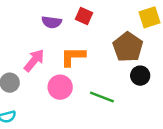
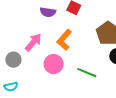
orange L-shape: (73, 57) -> (64, 40), turned -50

